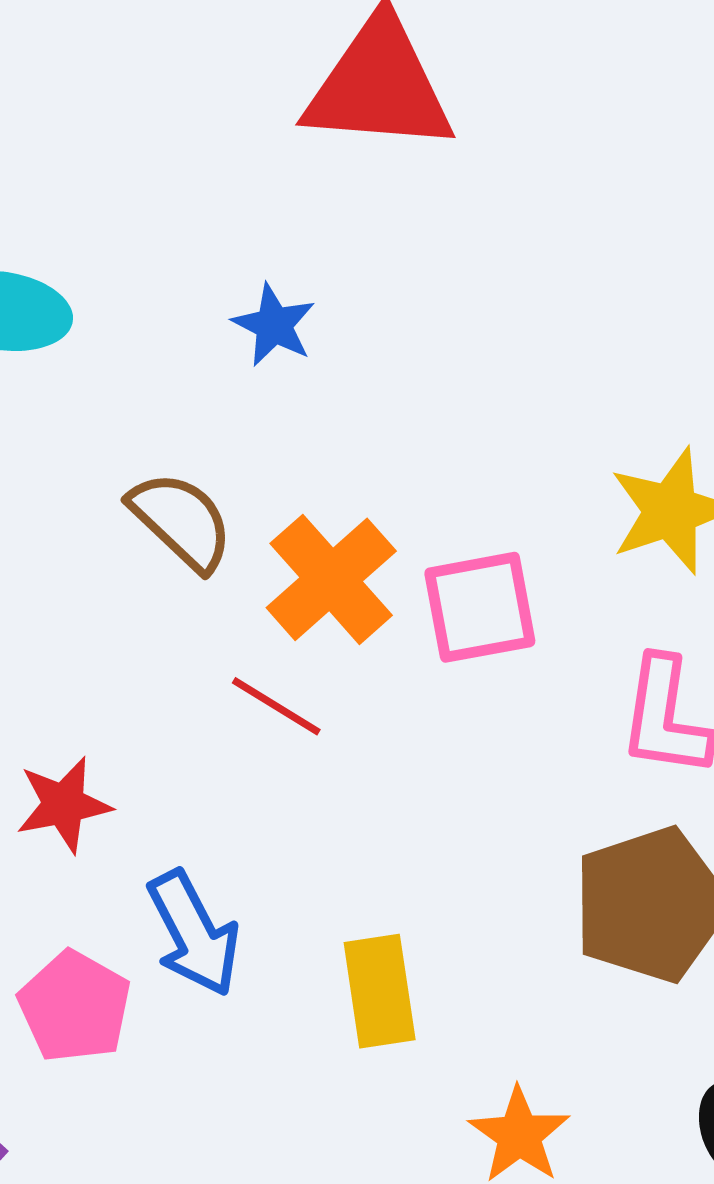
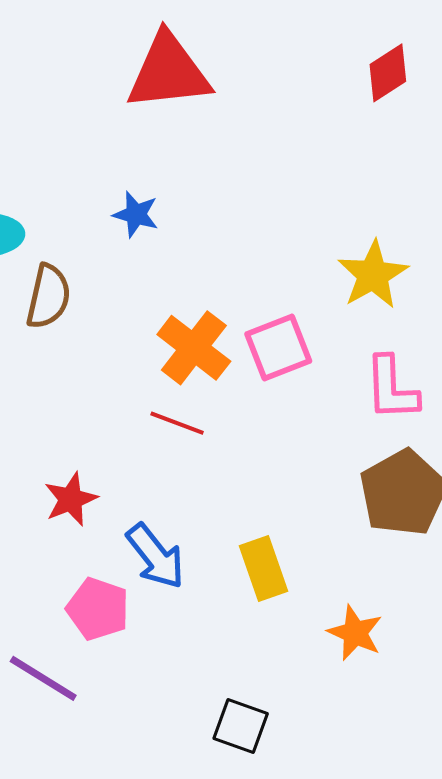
brown semicircle: (181, 521) -> (48, 296), moved, turned 70

